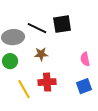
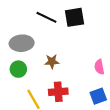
black square: (62, 24) -> (75, 17), moved
black line: (37, 28) -> (46, 17), moved

